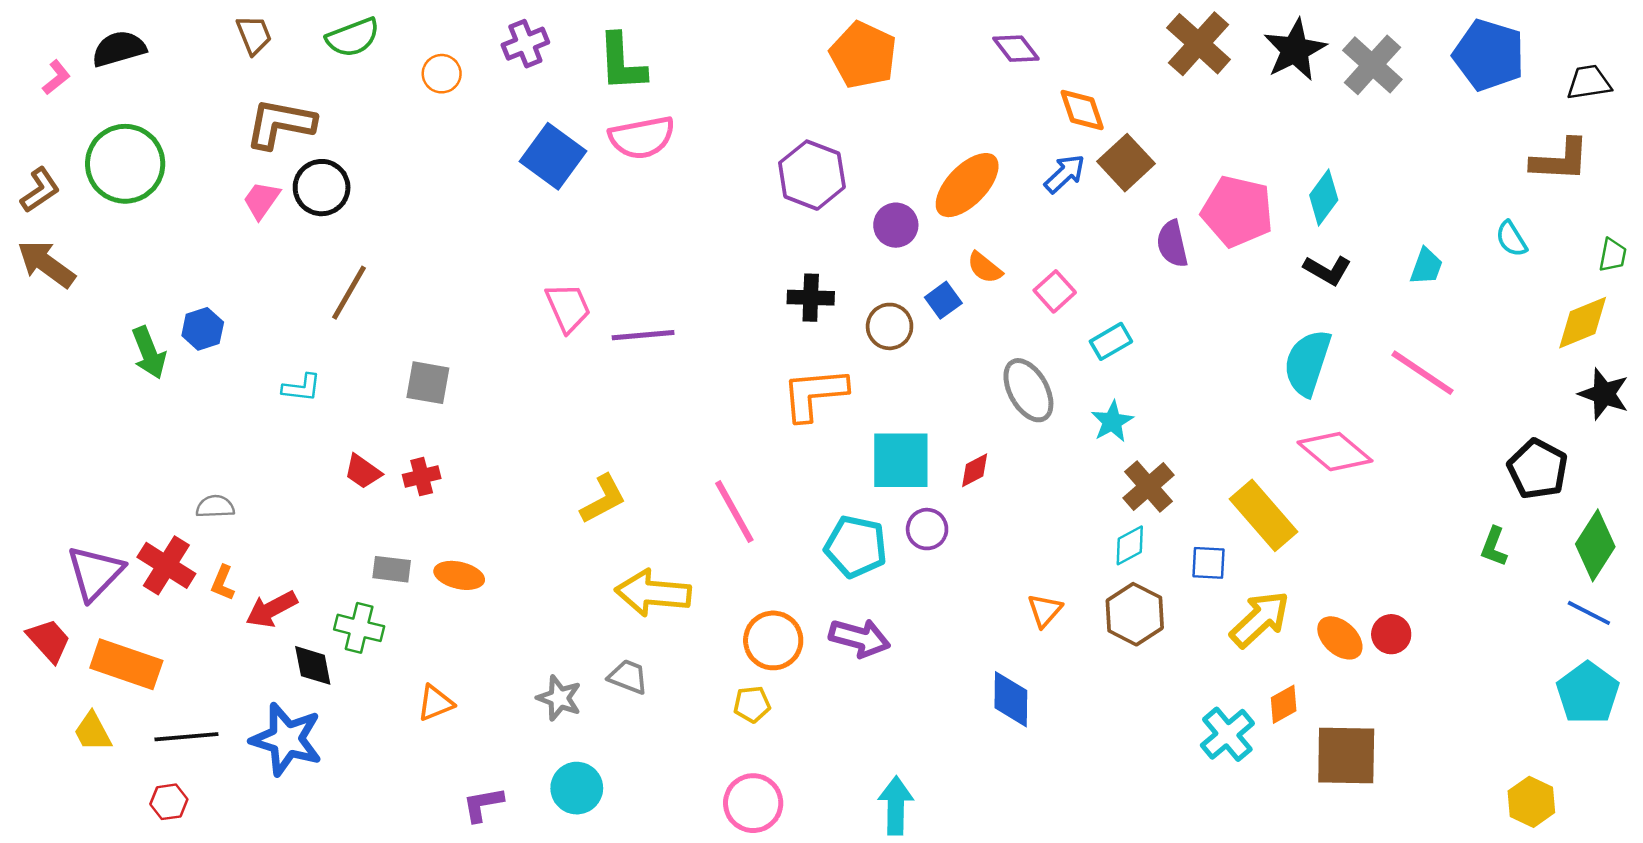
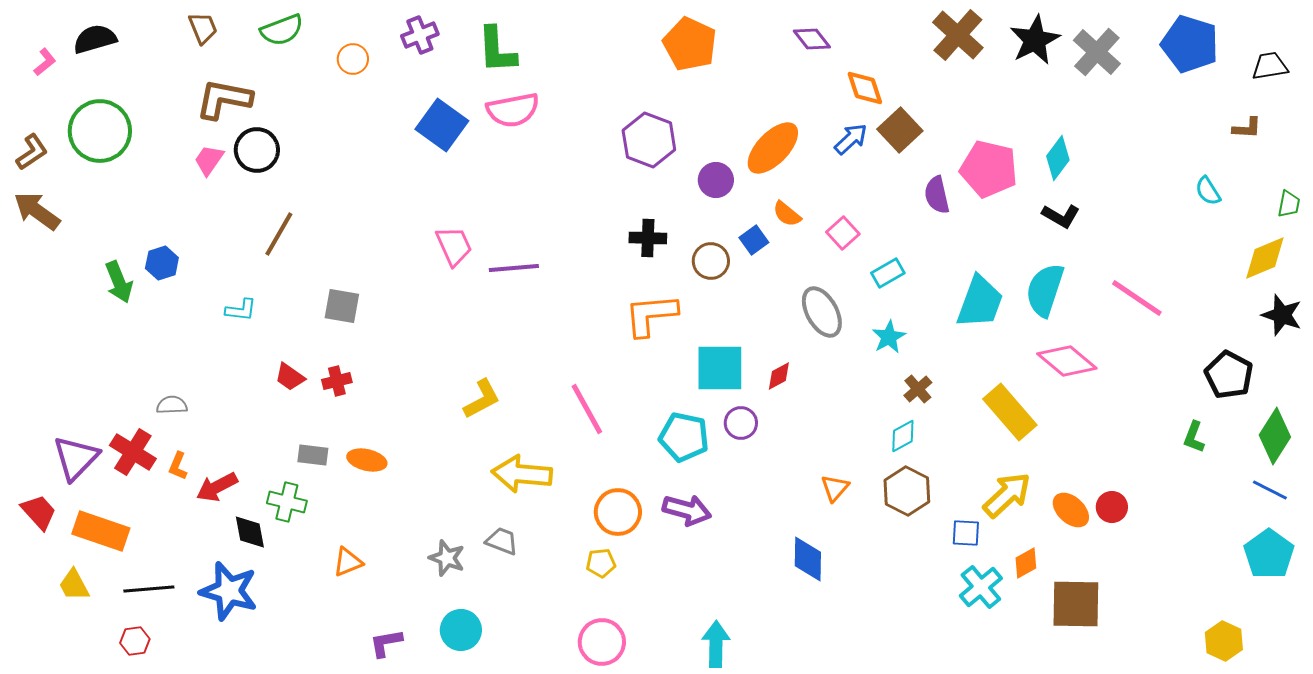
brown L-shape: (1560, 160) -> (1247, 128), size x0.6
cyan trapezoid: (1426, 266) -> (980, 302), moved, size x1.8
brown cross: (1149, 487) -> (918, 389), size x0.7
blue square: (1209, 563) -> (966, 533), moved

